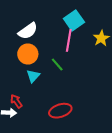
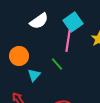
white semicircle: (28, 31) -> (39, 21), moved
orange circle: (28, 54) -> (19, 56), moved

